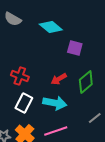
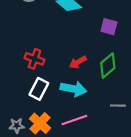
purple square: (75, 48) -> (109, 27), moved
gray line: (95, 118) -> (118, 106), turned 40

